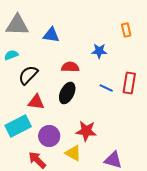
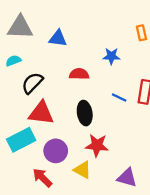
black ellipse: (67, 93) -> (85, 113), moved, turned -35
red triangle: (36, 102) -> (41, 113), size x1.4

